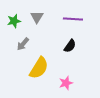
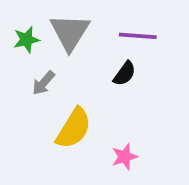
gray triangle: (37, 17) -> (70, 32), size x1.6
black semicircle: (70, 46) -> (125, 74), moved

